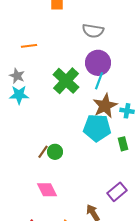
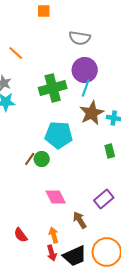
orange line: (29, 46) -> (16, 53), turned 49
green cross: (66, 81) -> (53, 88), turned 32
cyan pentagon: (97, 128) -> (59, 135), moved
pink diamond: (47, 190) -> (56, 197), moved

